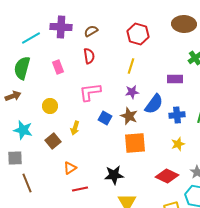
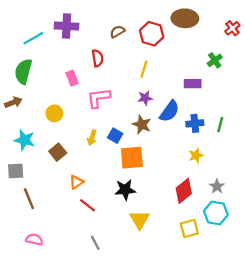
brown ellipse: (184, 24) -> (185, 18), moved
brown semicircle: (91, 31) -> (117, 32), moved
pink rectangle: (58, 67) -> (72, 78), moved
blue square: (105, 118) -> (115, 136), moved
yellow arrow: (75, 128) -> (92, 138), moved
orange square: (135, 143) -> (132, 158), moved
red diamond: (167, 176) -> (184, 191), turned -65
red line: (80, 189) -> (88, 205), turned 49

